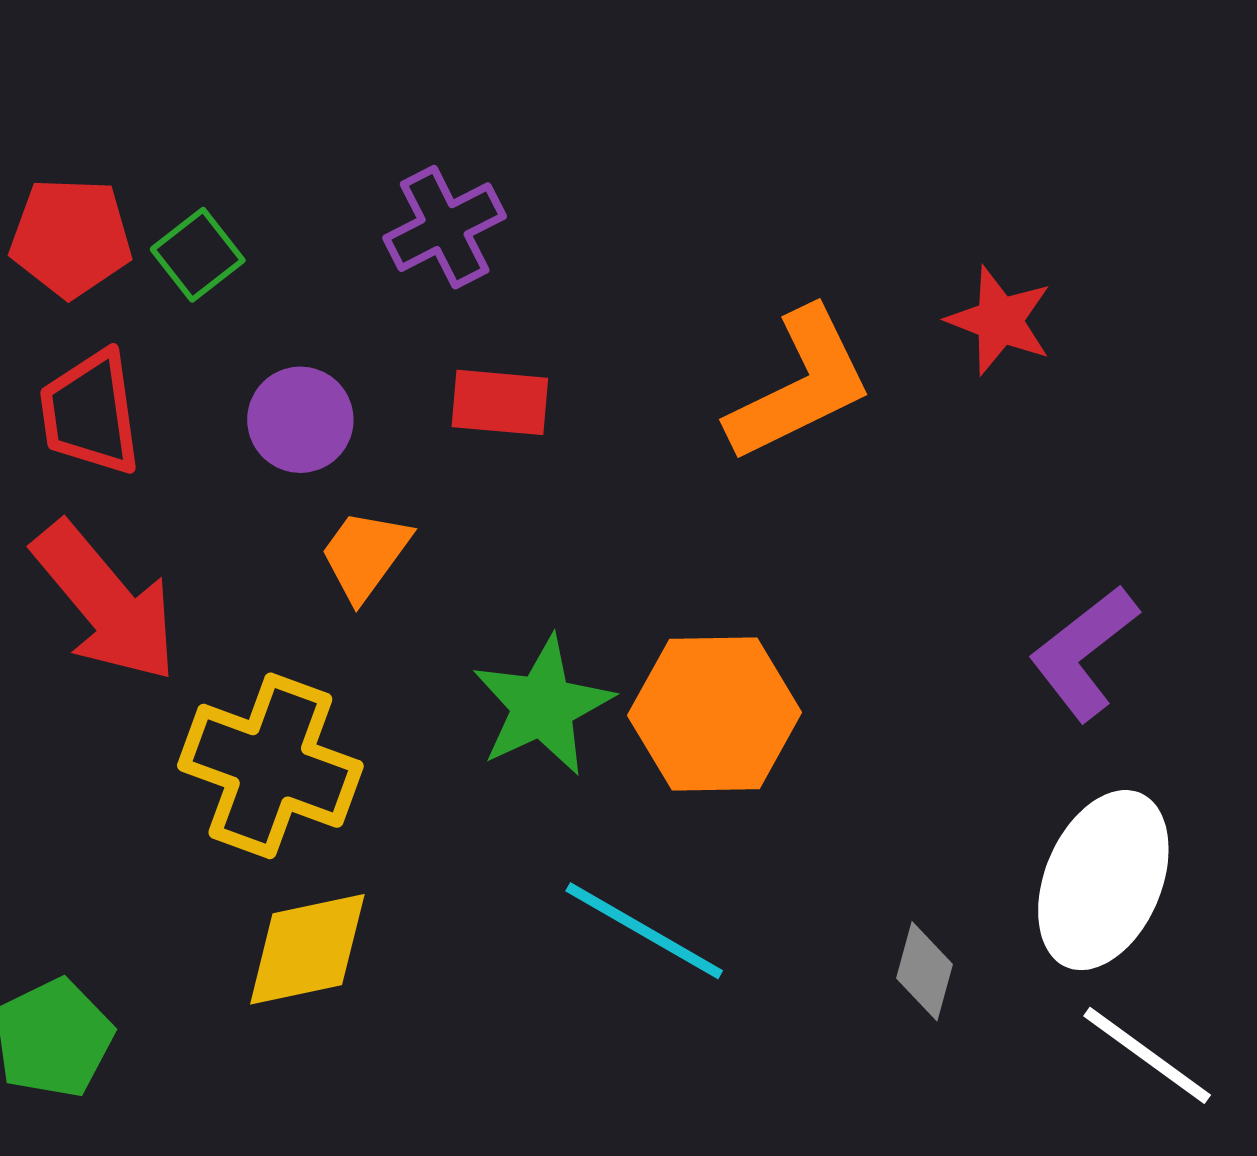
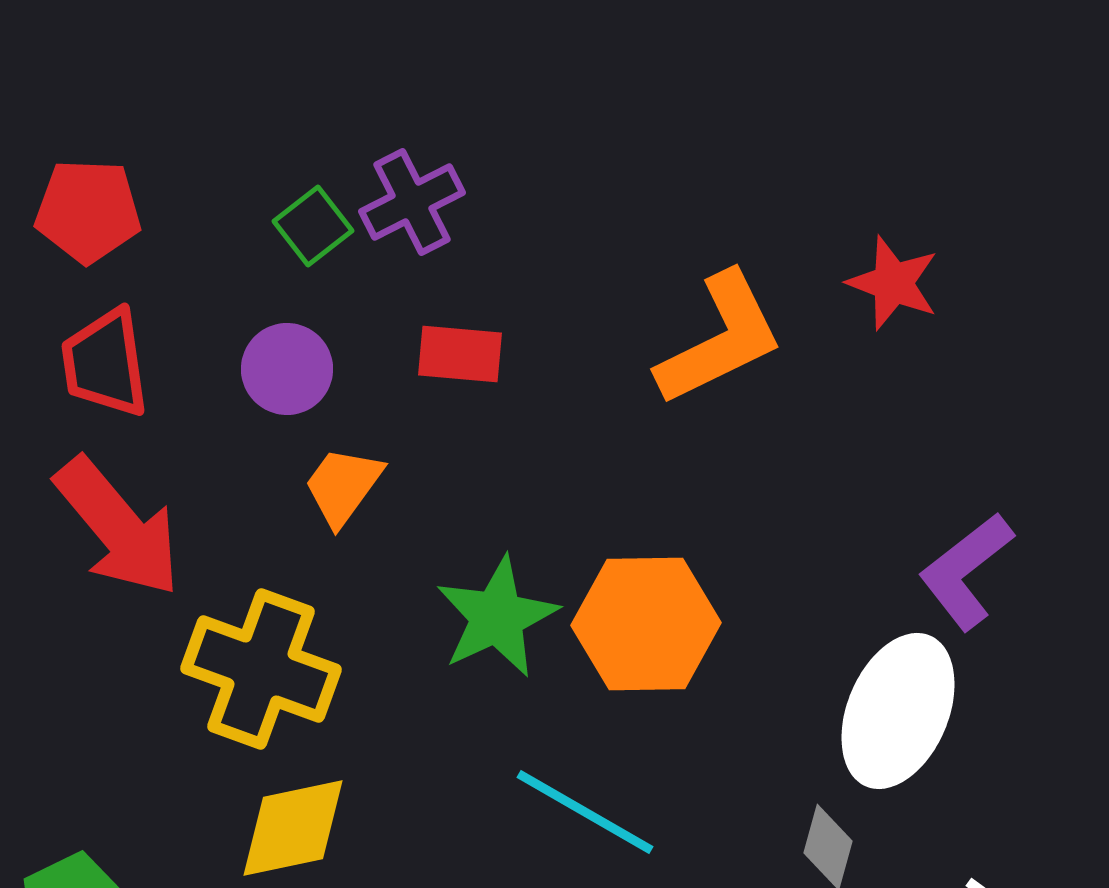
green square: (198, 255) -> (313, 226), moved
white ellipse: (1103, 880) -> (898, 711), moved

